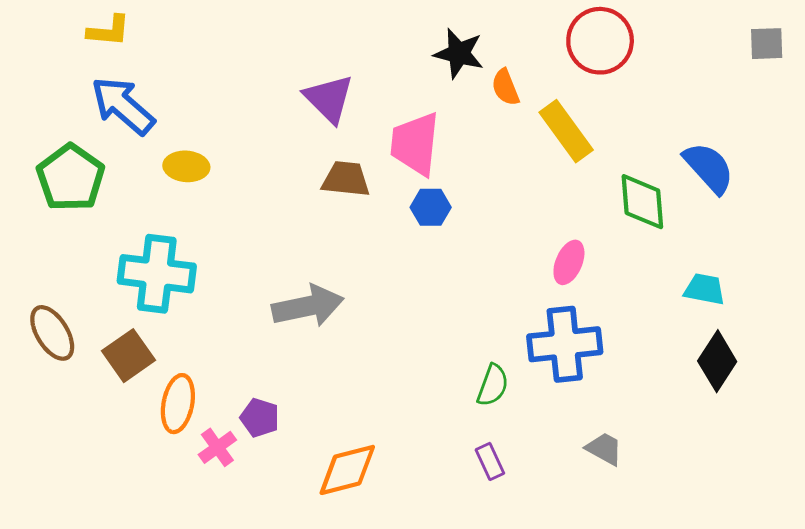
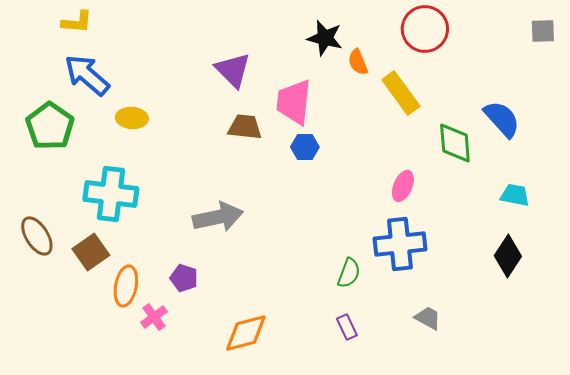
cyan trapezoid: (704, 289) -> (515, 195), moved
purple pentagon: (260, 418) -> (184, 278), moved

